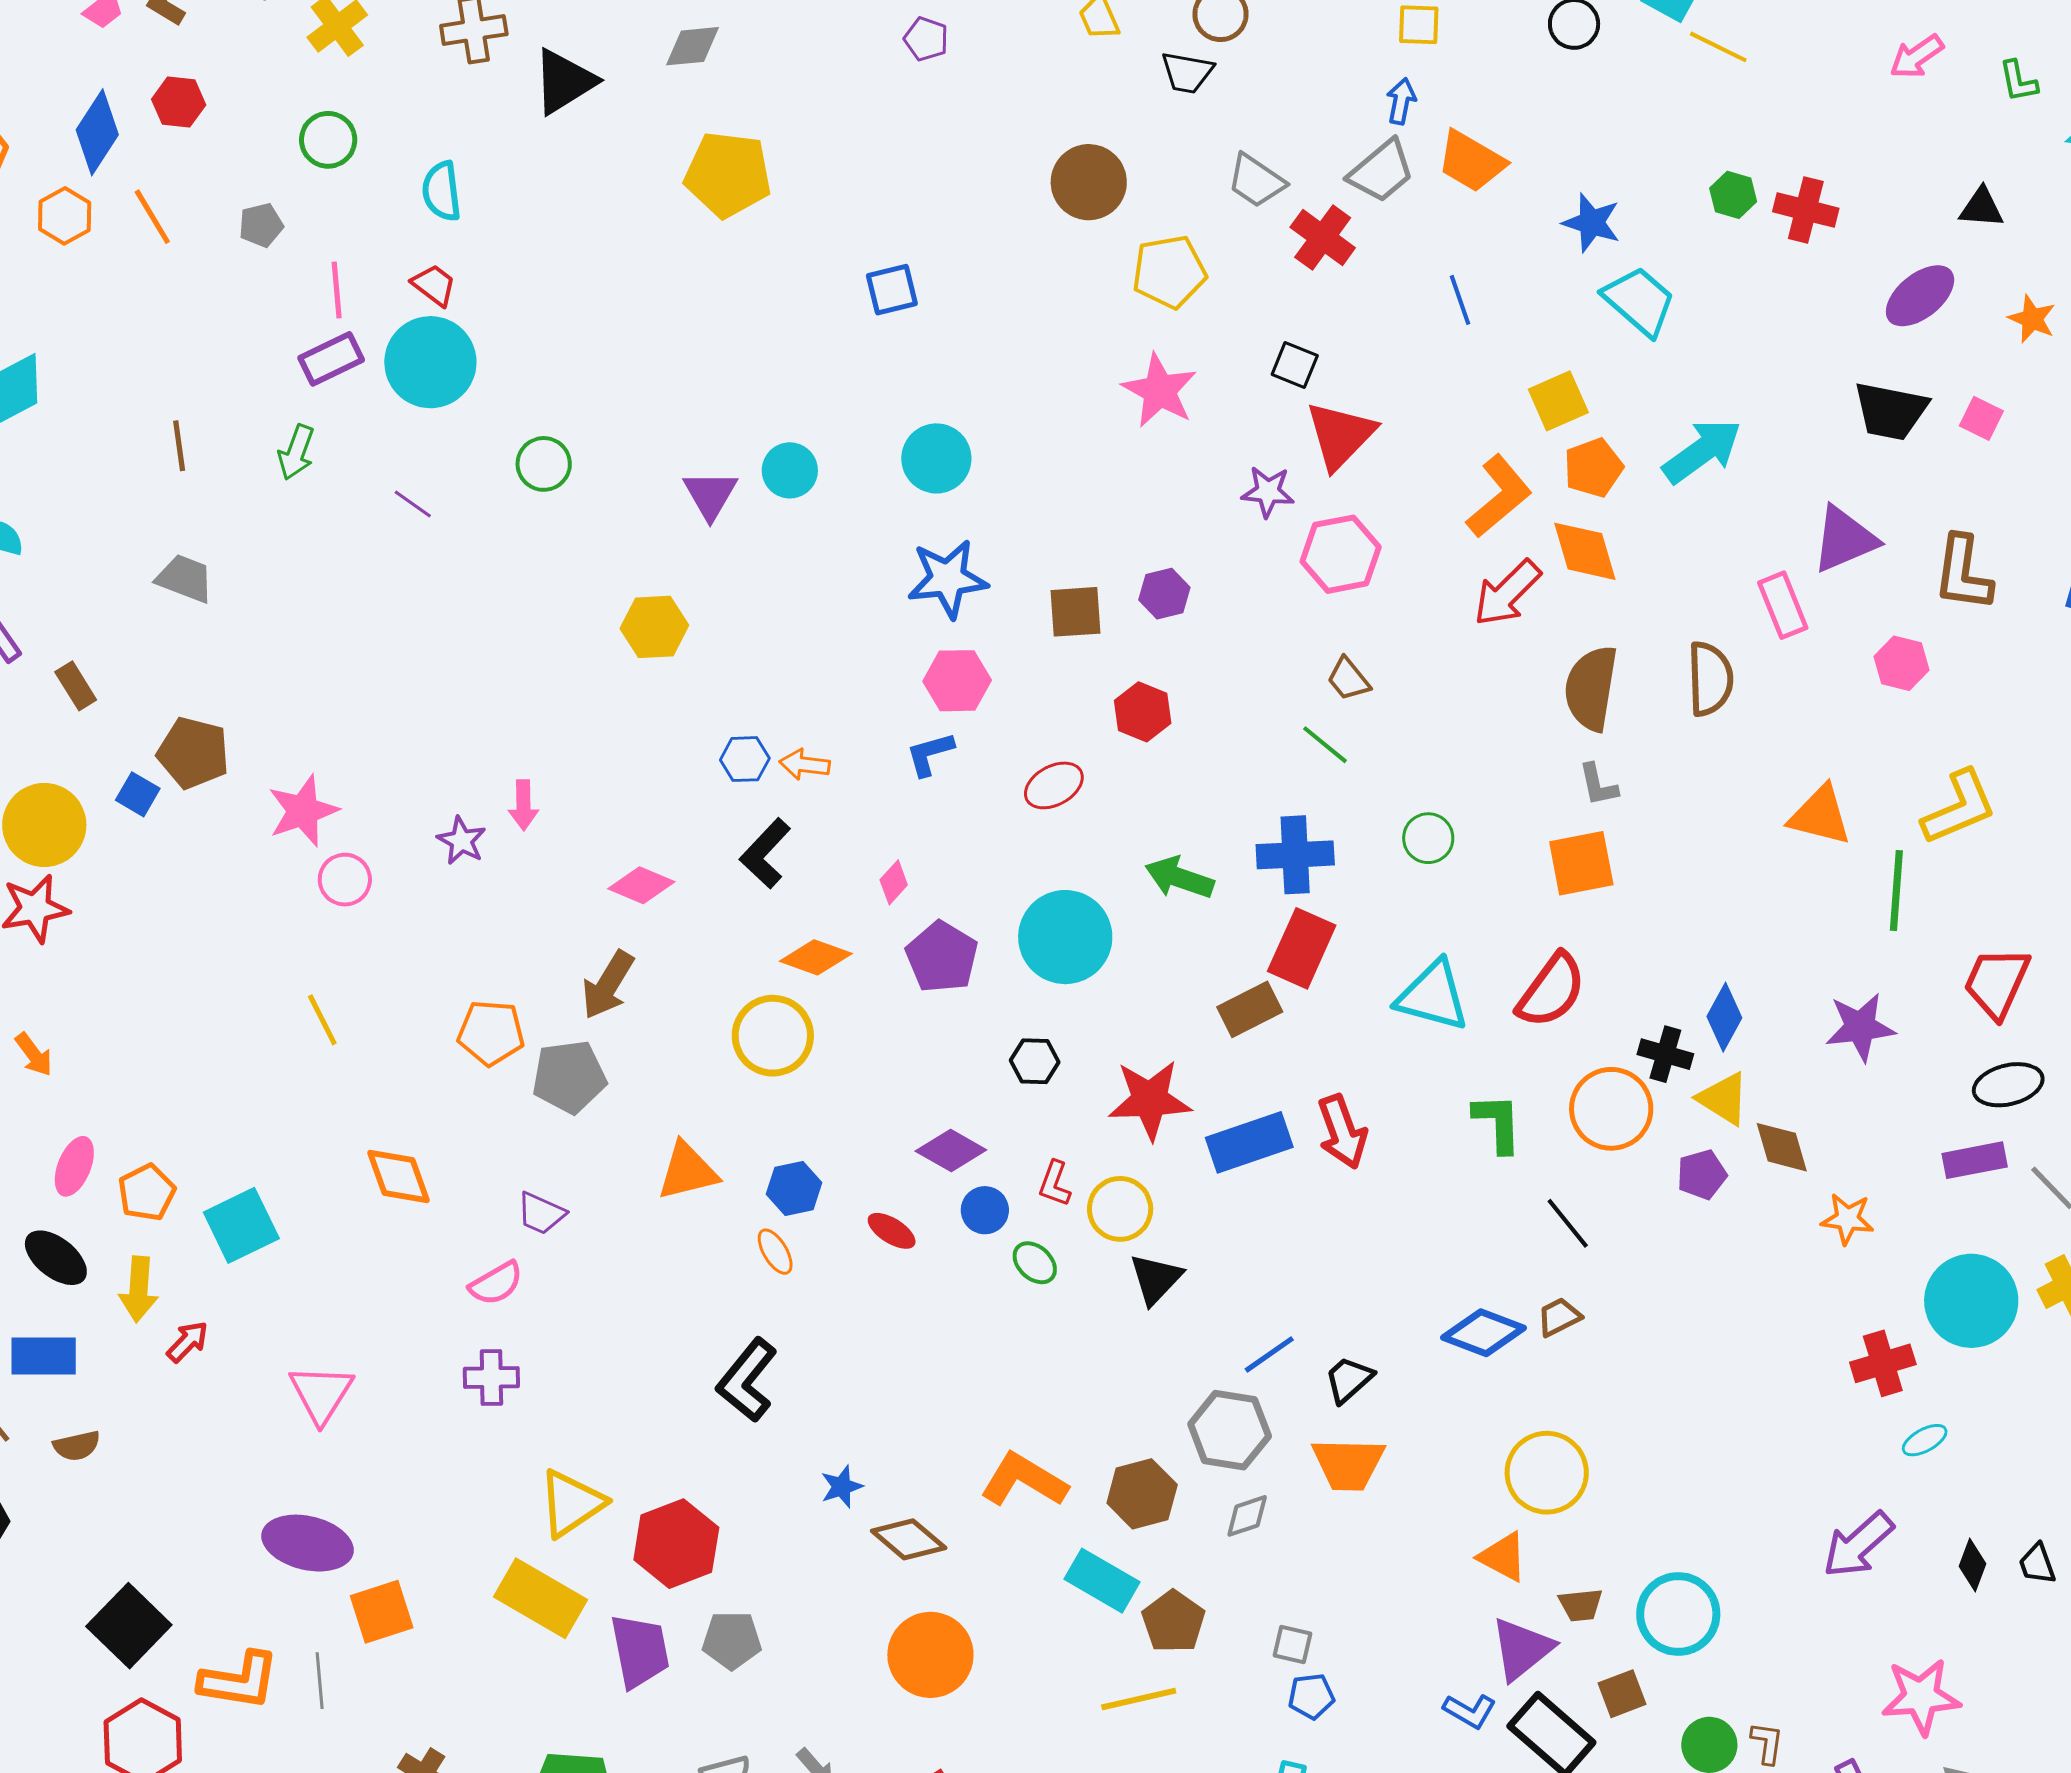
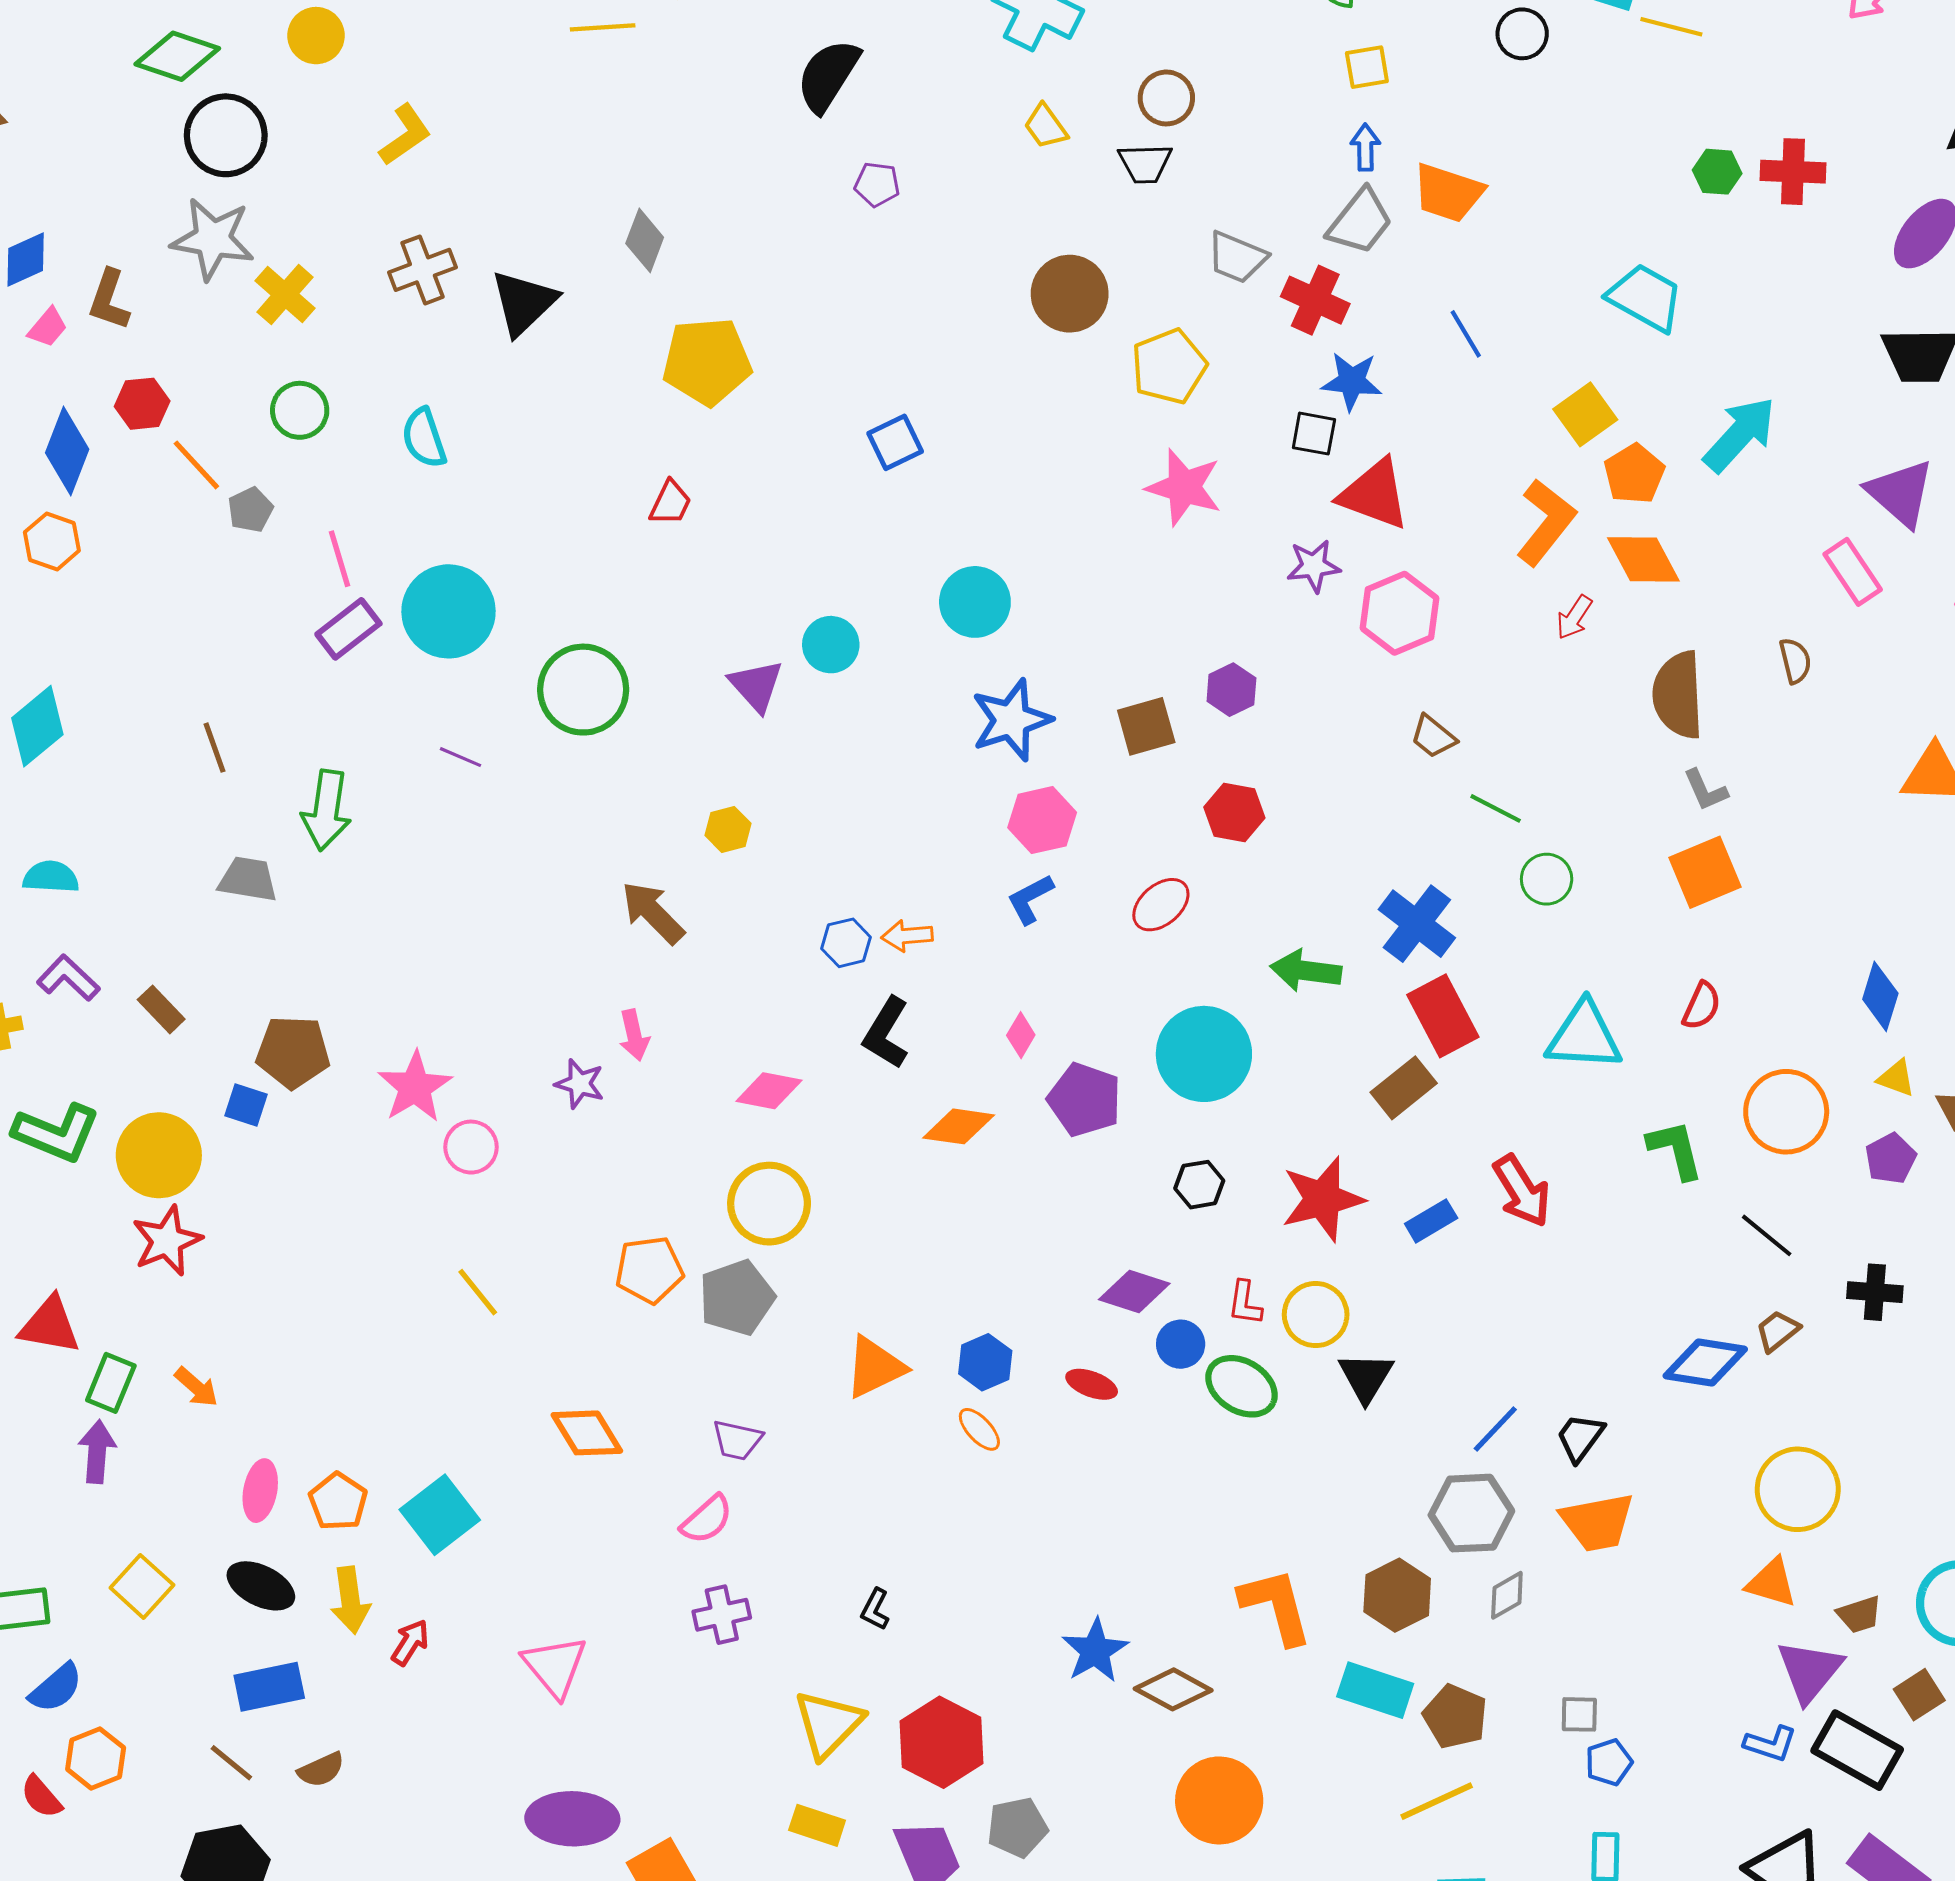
gray diamond: (692, 46) -> (645, 240), turned -52
orange line: (152, 217) -> (196, 465), moved
blue star: (1592, 223) -> (1352, 381), moved
red trapezoid: (434, 285) -> (670, 503), moved, turned 90
red triangle: (1340, 435) -> (1374, 494), turned -42
green arrow: (296, 452) -> (326, 810), moved, size x1.4
green circle: (544, 464) -> (583, 690), size x1.6
purple triangle: (1844, 539) -> (1900, 493), turned -44
red arrow: (1507, 593) -> (1574, 617), size x0.6
yellow hexagon: (654, 627) -> (728, 829), size x0.7
brown semicircle: (1710, 679) -> (1795, 661), size x0.6
green line: (1325, 745) -> (1496, 808), moved
blue cross: (1295, 855) -> (1417, 924), turned -38
red rectangle: (1302, 948) -> (1443, 1016), turned -40
brown arrow: (608, 985) -> (653, 913), moved, turned 116
red semicircle: (1551, 991) -> (1702, 1006), size x0.6
yellow circle: (773, 1036) -> (769, 1204), moved
black cross: (1665, 1054) -> (1875, 1292), moved
yellow triangle: (1723, 1099) -> (1896, 1078), size x0.7
blue rectangle: (1249, 1142) -> (1431, 1221), size x0.6
green ellipse: (1035, 1263) -> (1242, 1386), size x1.5
black L-shape: (747, 1380) -> (875, 1609), moved, size x0.5
orange L-shape: (1024, 1480) -> (1276, 1606), turned 56
blue star: (842, 1487) -> (1095, 1651), size x1.5
yellow rectangle: (540, 1598) -> (817, 1825), size x0.6

